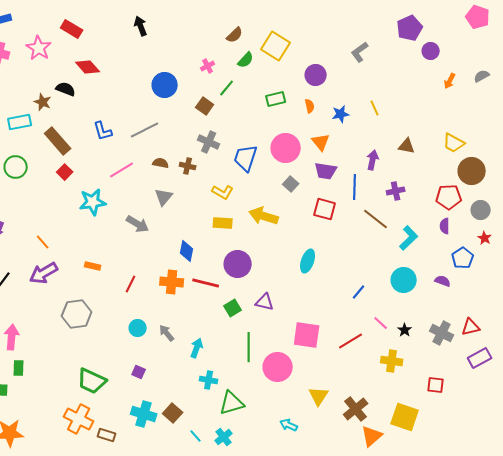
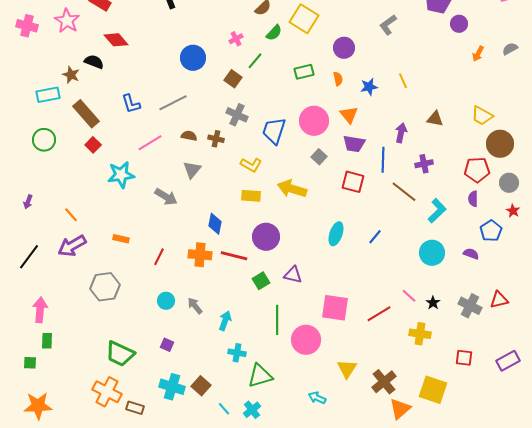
blue line: (359, 292) -> (375, 237), moved
purple rectangle: (480, 358) -> (508, 361), moved

